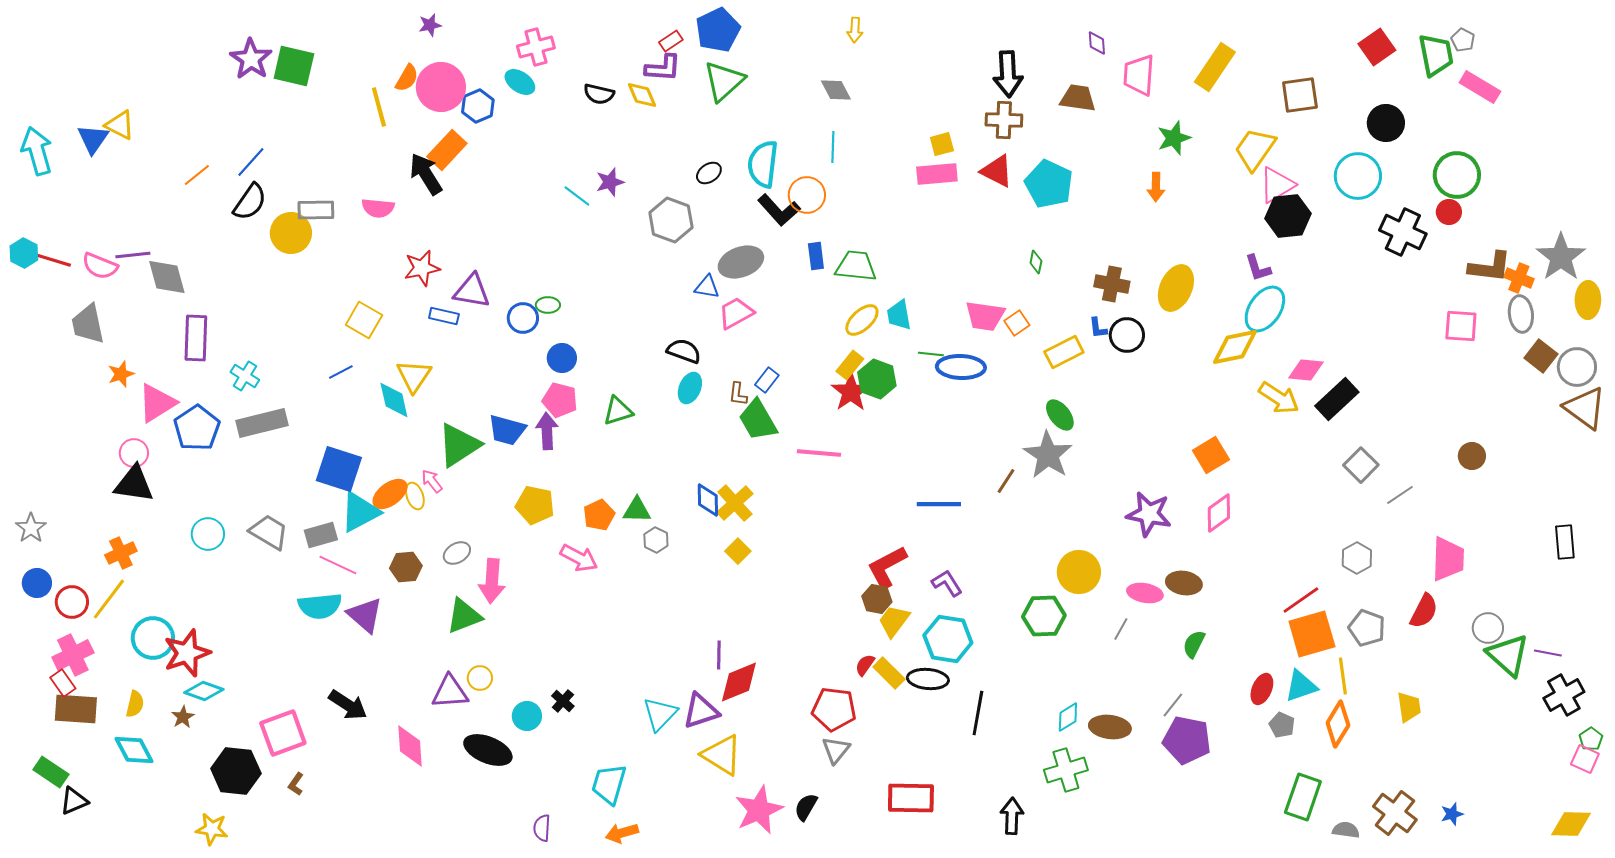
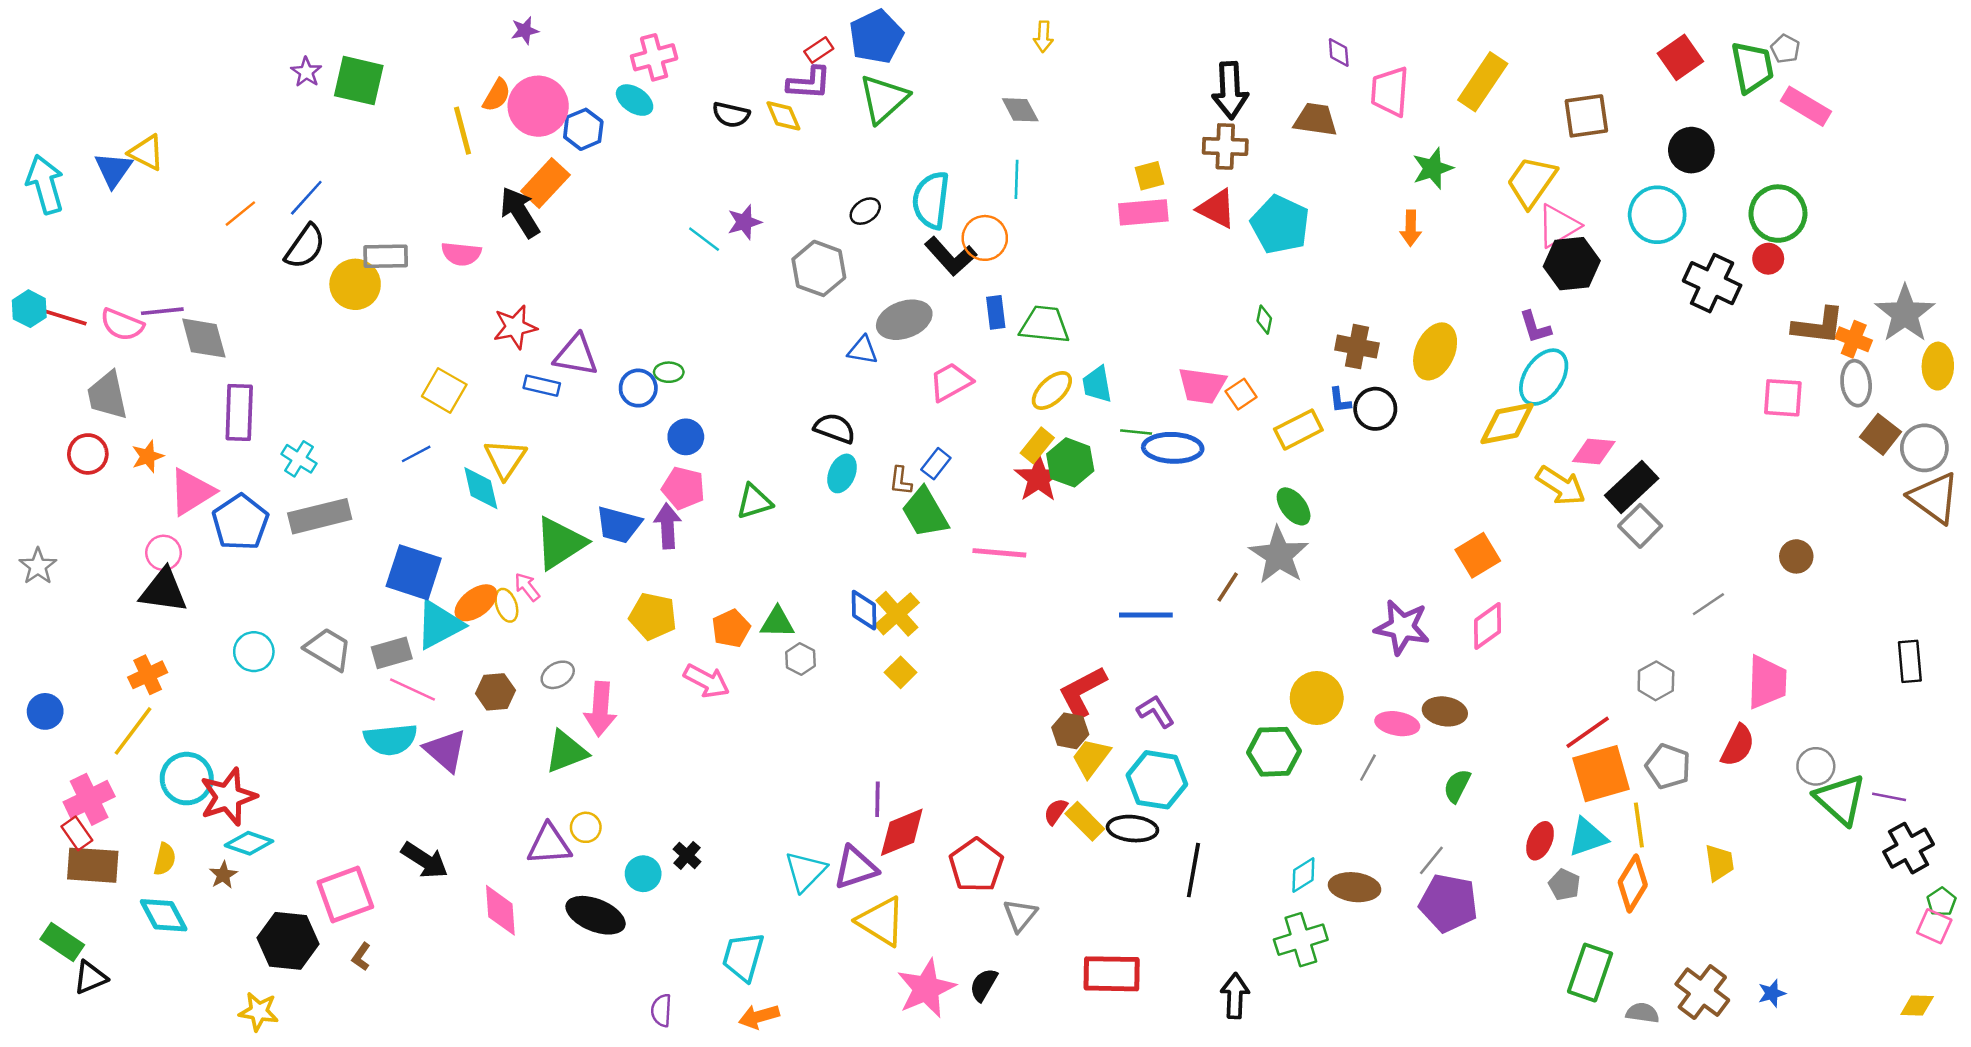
purple star: (251, 59) -> (306, 72), size x0.6
pink trapezoid: (736, 313) -> (951, 382), moved
gray square: (1361, 465) -> (1640, 526), moved
gray star: (31, 528) -> (38, 566), moved
red circle: (72, 602) -> (88, 454), moved
red pentagon: (834, 709) -> (976, 865), moved, turned 30
yellow diamond: (1571, 824) -> (1917, 1006), size x0.7

